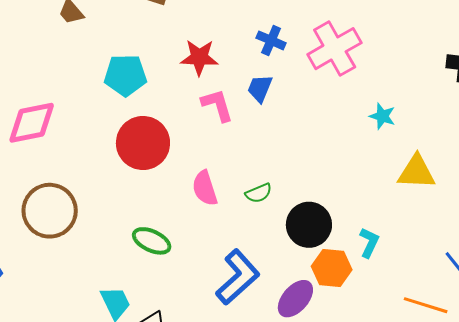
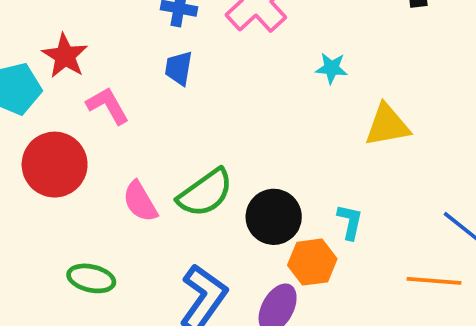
red star: (199, 57) -> (65, 56), moved, turned -30
pink L-shape: (217, 105) -> (108, 106), moved
green semicircle: (259, 193) -> (205, 193), size x1.8

